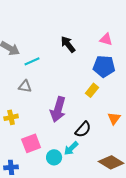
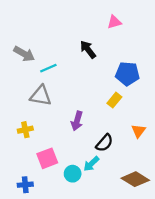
pink triangle: (106, 39) -> (114, 22), moved, turned -32
gray triangle: (25, 86) -> (41, 96), size x1.5
purple arrow: (58, 109) -> (77, 121), size x0.7

